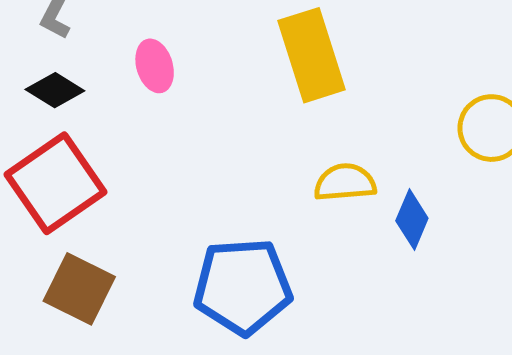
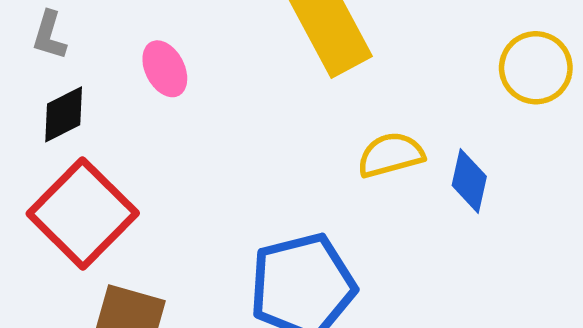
black diamond: (55, 90) -> (64, 114), turned -48

